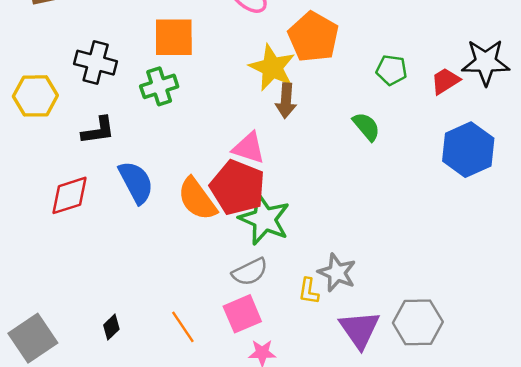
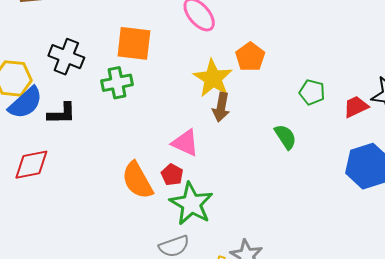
orange pentagon: (313, 37) -> (250, 57), size x0.7
blue semicircle: (136, 182) -> (26, 103), moved, turned 69
red pentagon: (238, 187) -> (172, 175), size x0.5

